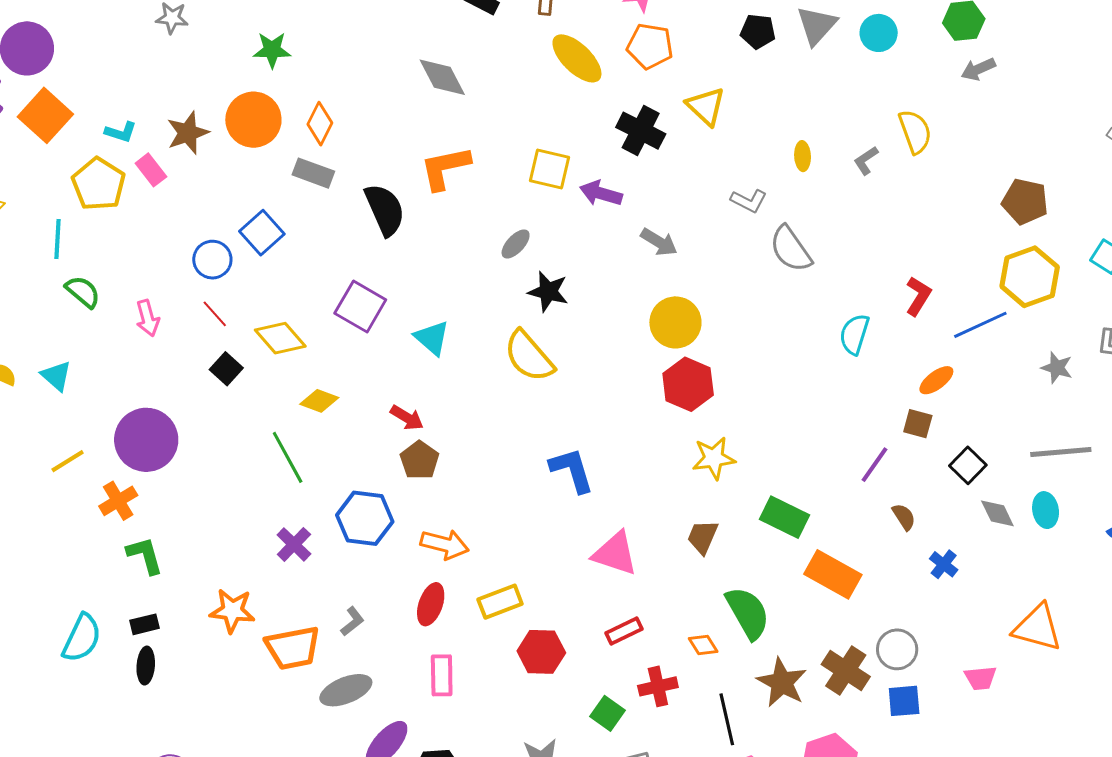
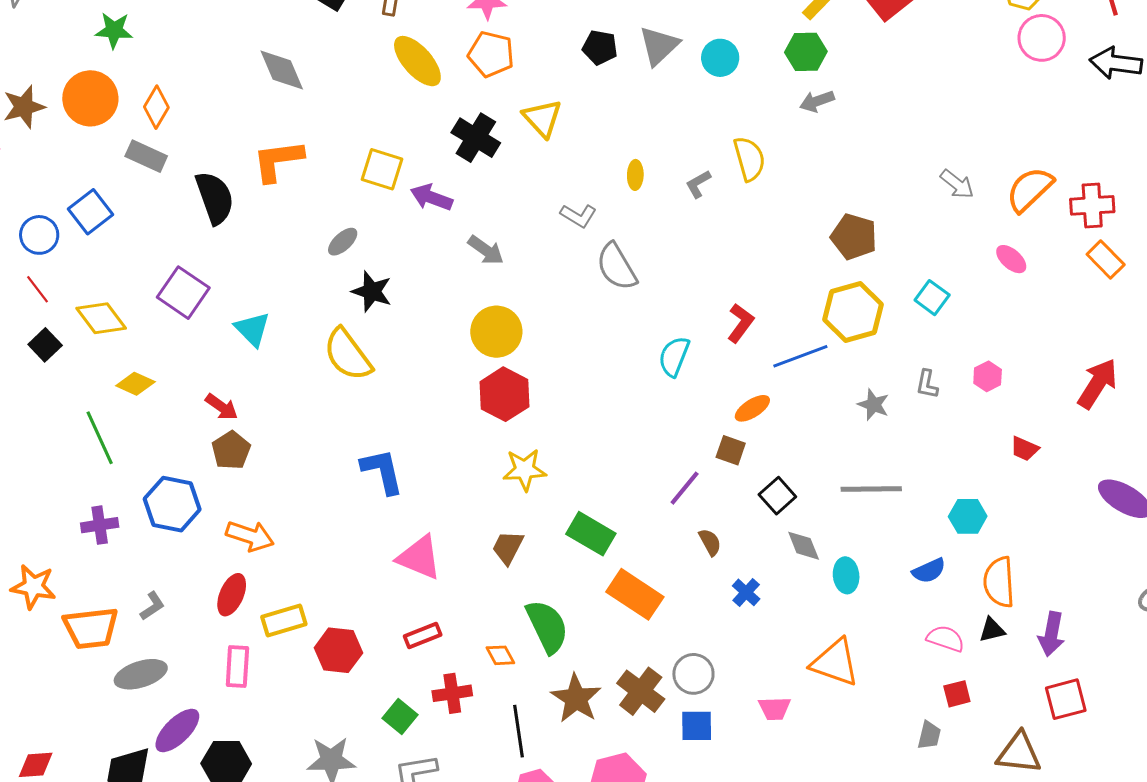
cyan ellipse: (1046, 510) -> (846, 575), moved
purple cross: (294, 544) -> (100, 525), turned 33
yellow rectangle: (500, 602) -> (284, 621), moved

